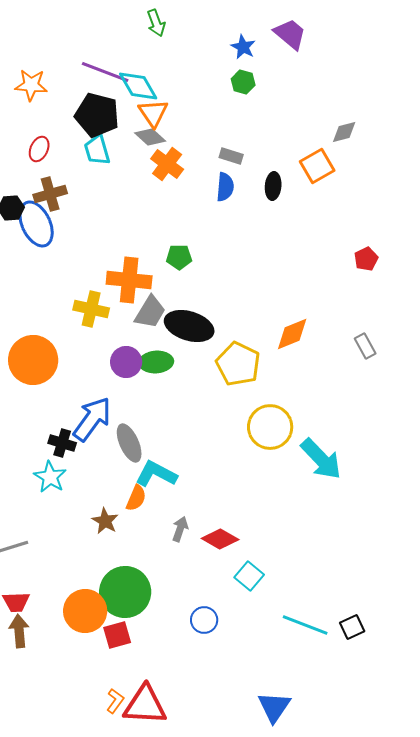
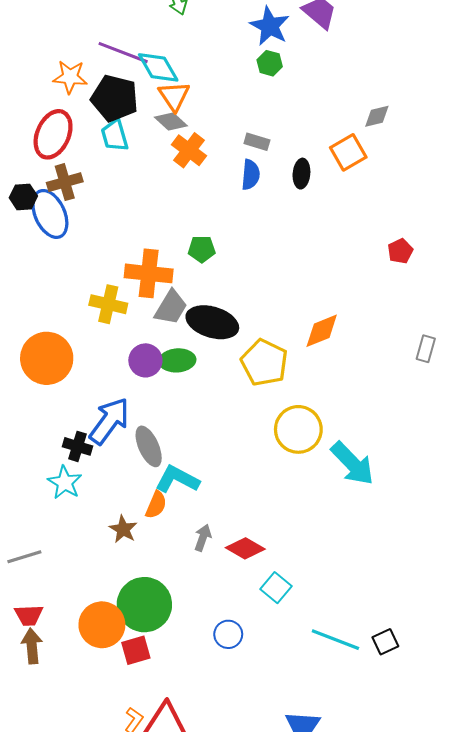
blue star: (243, 47) -> (270, 26), size x1.5
orange star: (31, 85) -> (70, 77), moved
red ellipse: (39, 149) -> (53, 134), size x1.8
gray rectangle: (365, 346) -> (426, 349), moved, turned 45

